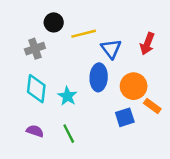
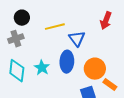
black circle: (54, 22) -> (22, 18), moved
red arrow: (147, 44) -> (106, 21), moved
cyan star: (67, 96) -> (42, 68), moved

